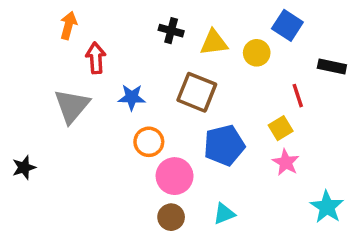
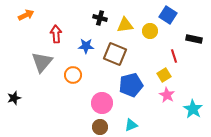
orange arrow: (68, 25) -> (26, 15), moved, turned 49
blue star: (132, 97) -> (86, 46), moved
orange circle: (149, 142) -> (73, 75), moved
cyan star: (327, 207) -> (193, 109), moved

